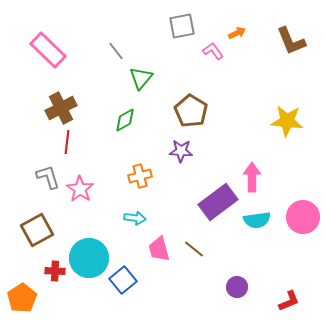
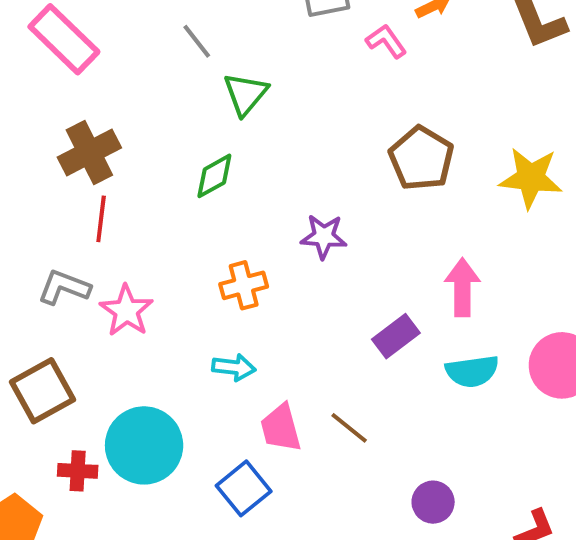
brown pentagon: (191, 111) -> (421, 158), moved
gray L-shape: (48, 177) -> (64, 287), turned -52
purple rectangle: (218, 202) -> (396, 336), size x0.6
blue square: (123, 280) -> (244, 488), moved

